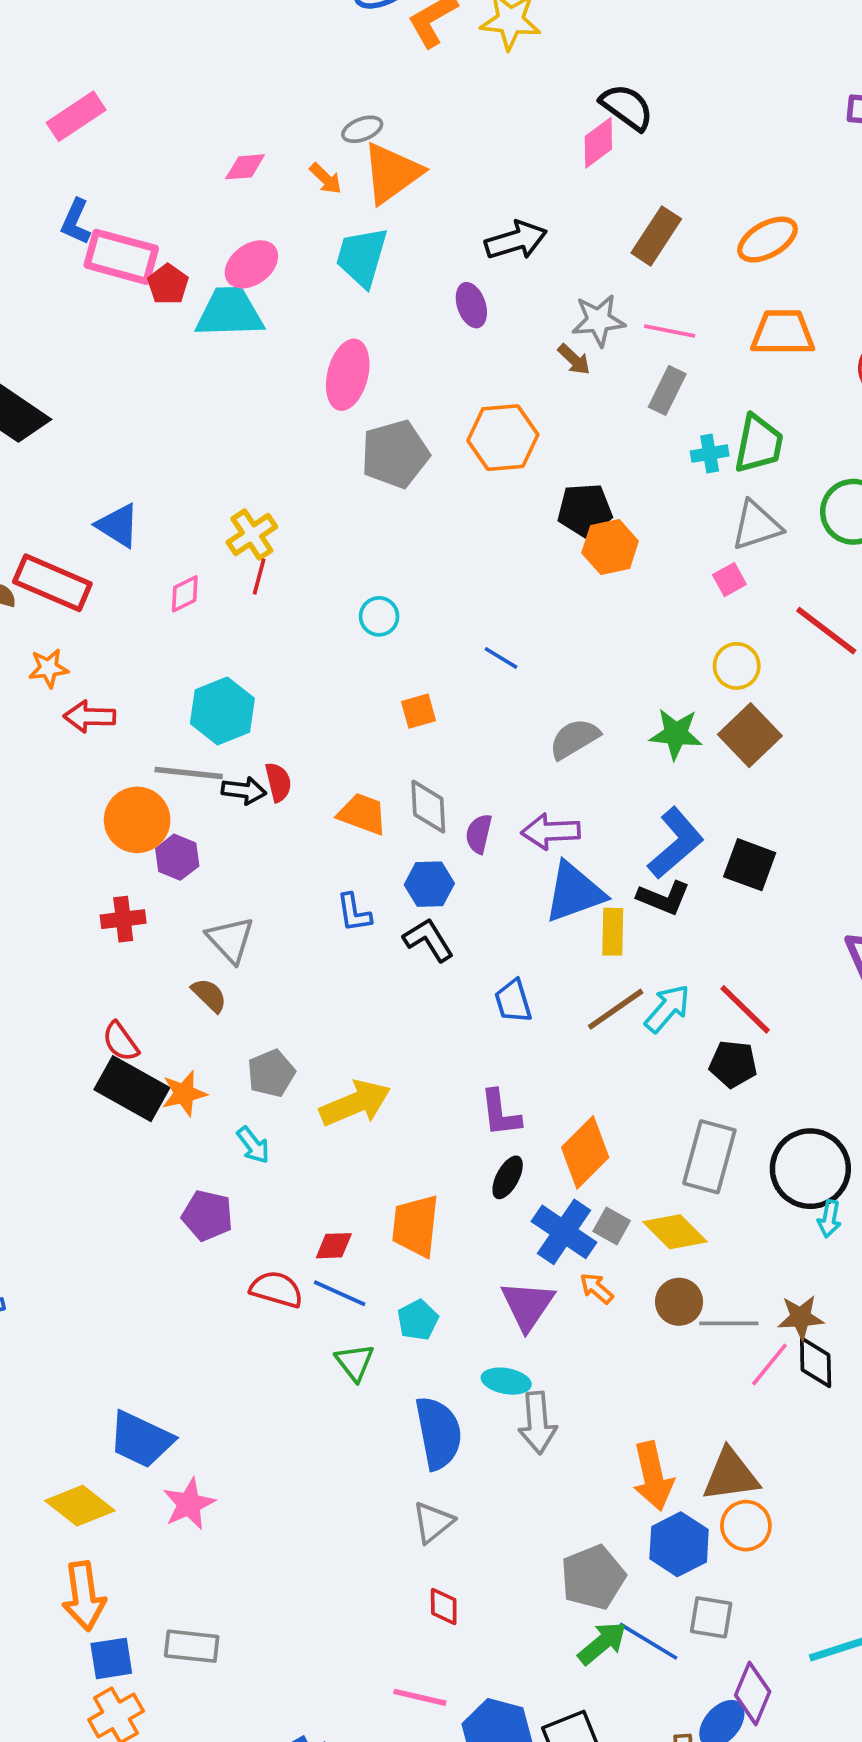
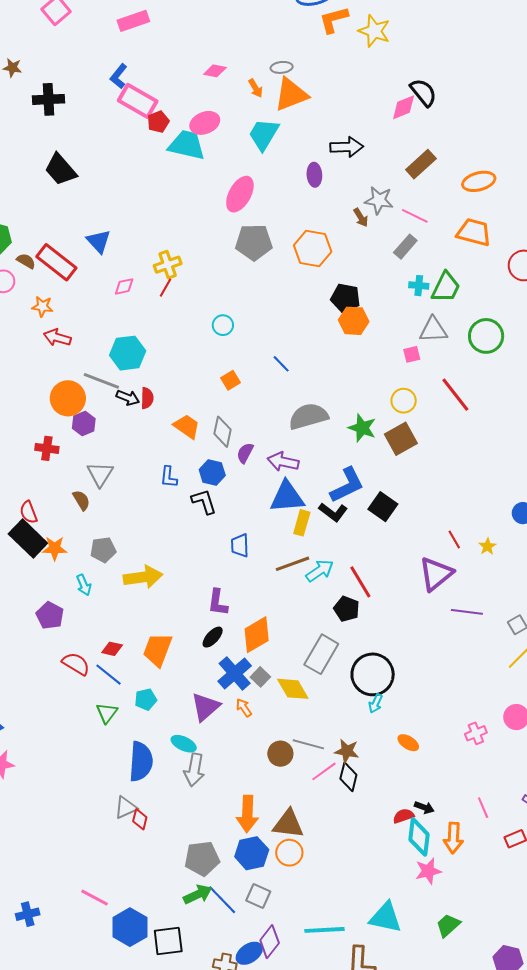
orange square: (418, 711) -> (230, 380), turned -30
gray semicircle: (574, 739) -> (308, 416), size x1.4
brown circle: (679, 1302) -> (280, 754), moved
red diamond: (444, 1607) -> (140, 819), moved

